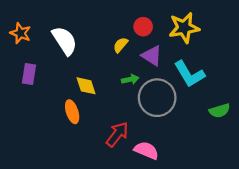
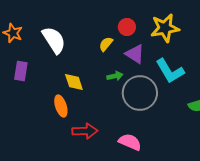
red arrow: (117, 134) -> (85, 131), moved, turned 50

